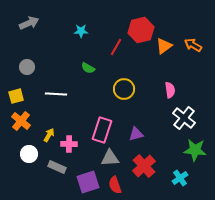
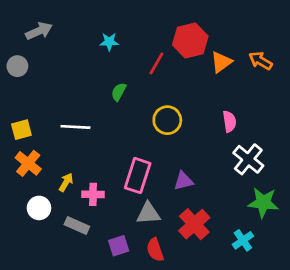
gray circle: (27, 67) -> (17, 66), moved
green semicircle: (88, 68) -> (119, 92), turned 88
purple square: (88, 182) -> (119, 246), size x0.7

